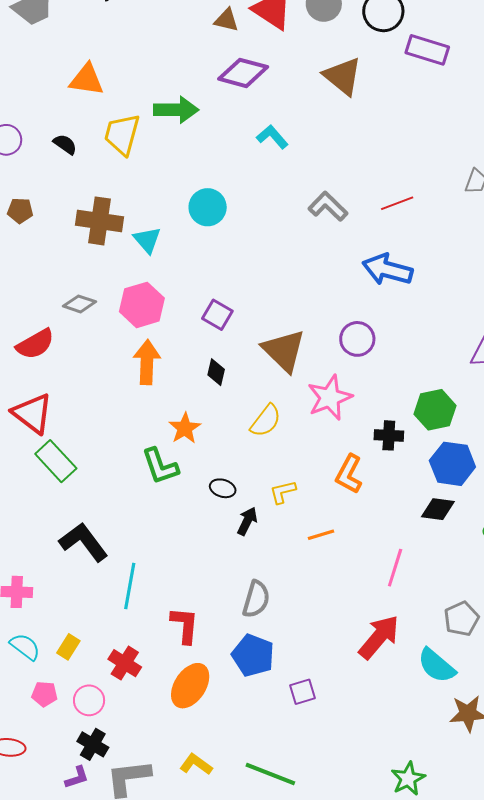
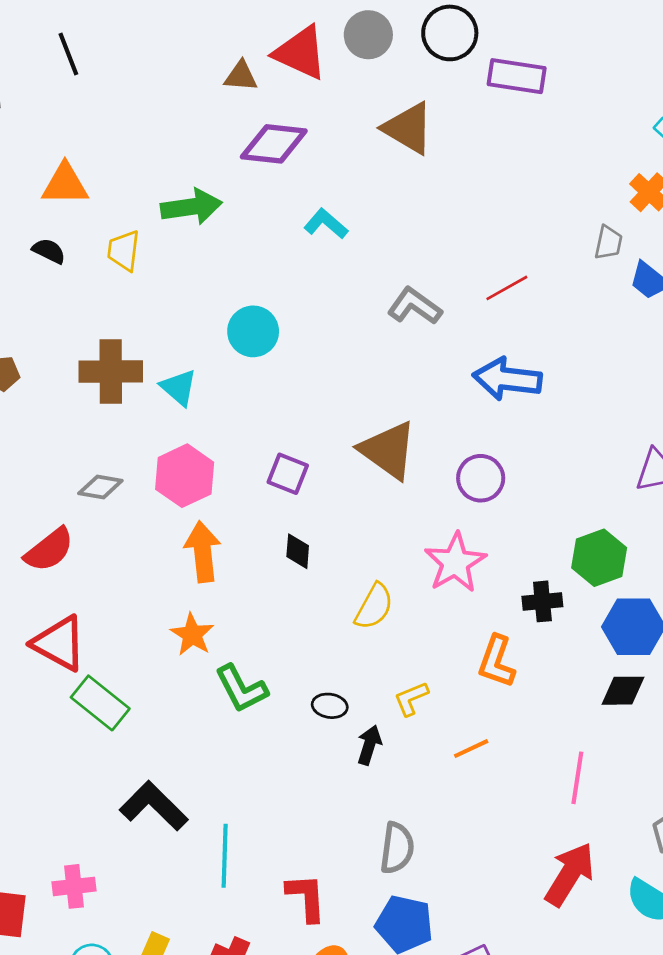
yellow trapezoid: (122, 134) -> (124, 251), size x0.7
black semicircle: (65, 144) -> (49, 251), moved
brown triangle: (284, 351) -> (388, 450), moved
orange star: (185, 428) -> (192, 635), moved

